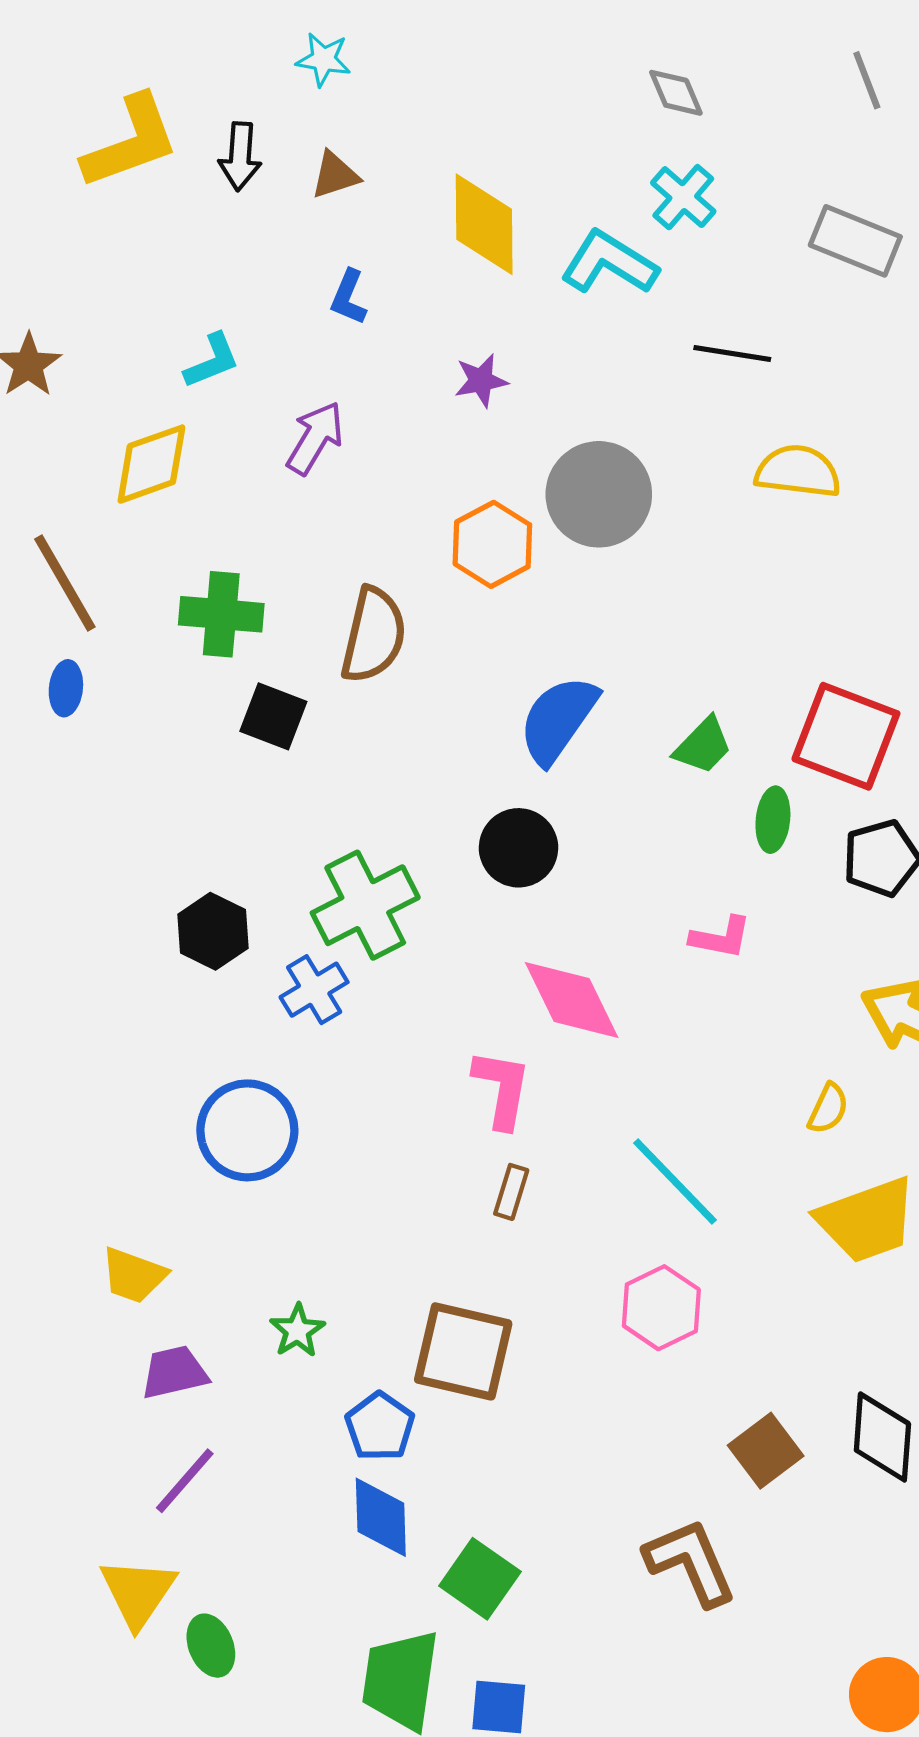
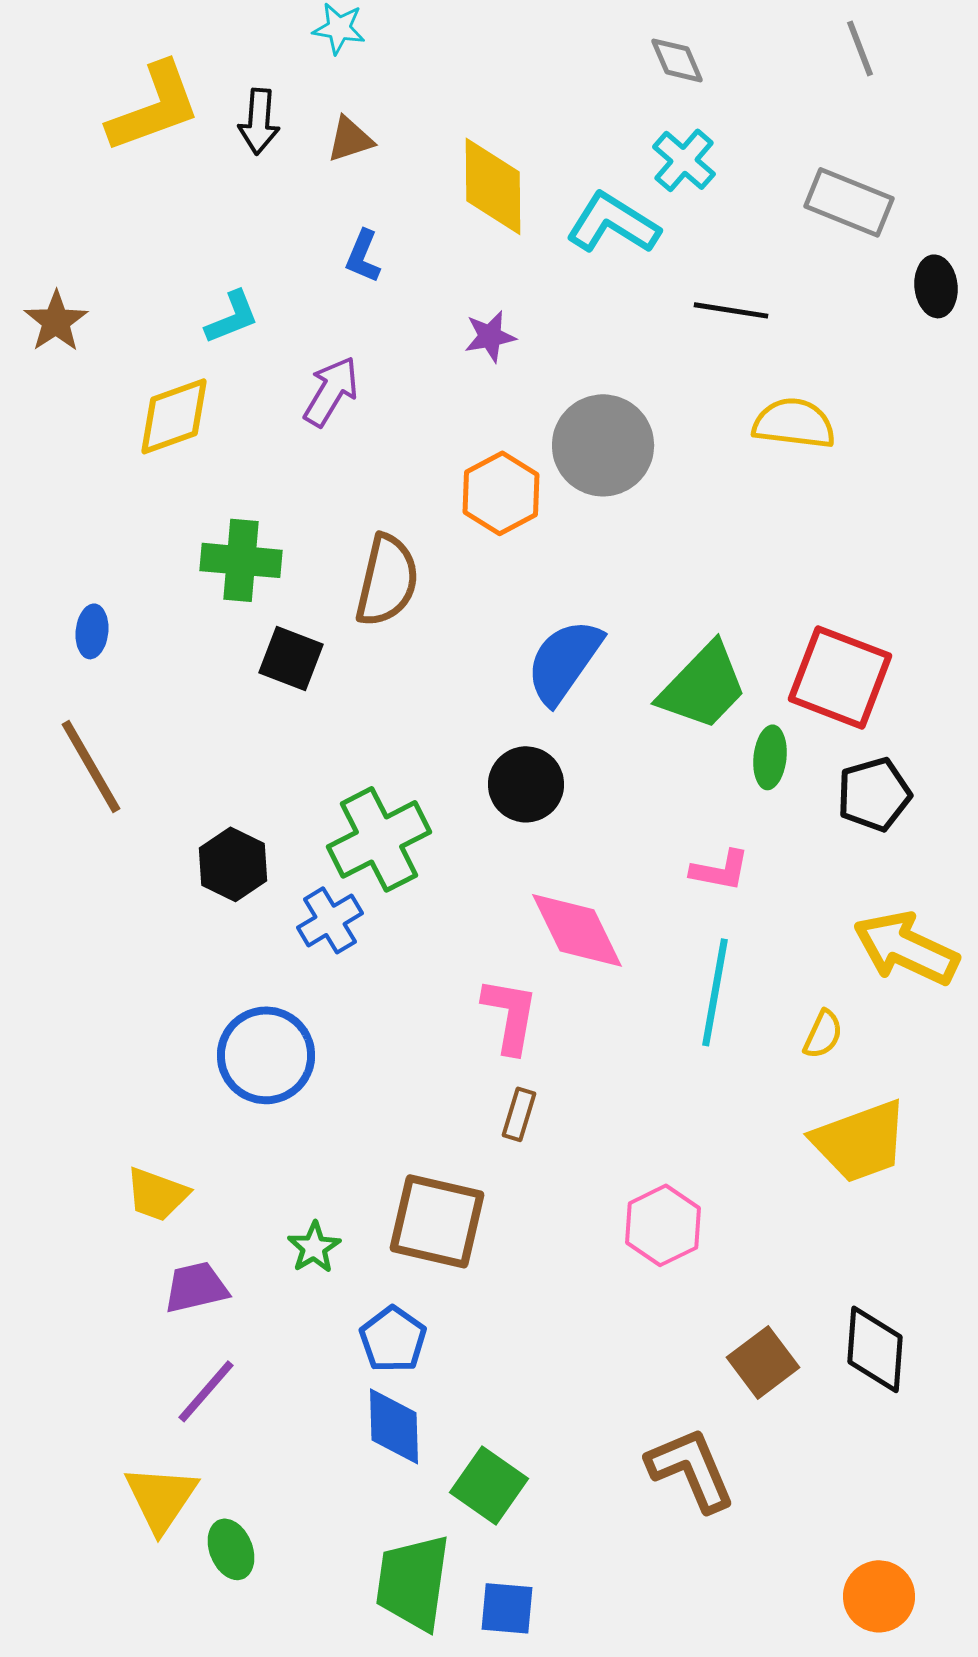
brown line: (65, 583) -> (91, 766), moved
green trapezoid: (703, 746) -> (703, 686), size x1.6
cyan line: (675, 1181) -> (715, 992), moved, turned 54
brown square: (463, 1351) -> (437, 1221), moved

